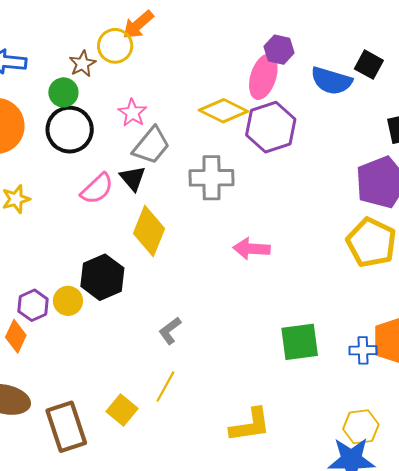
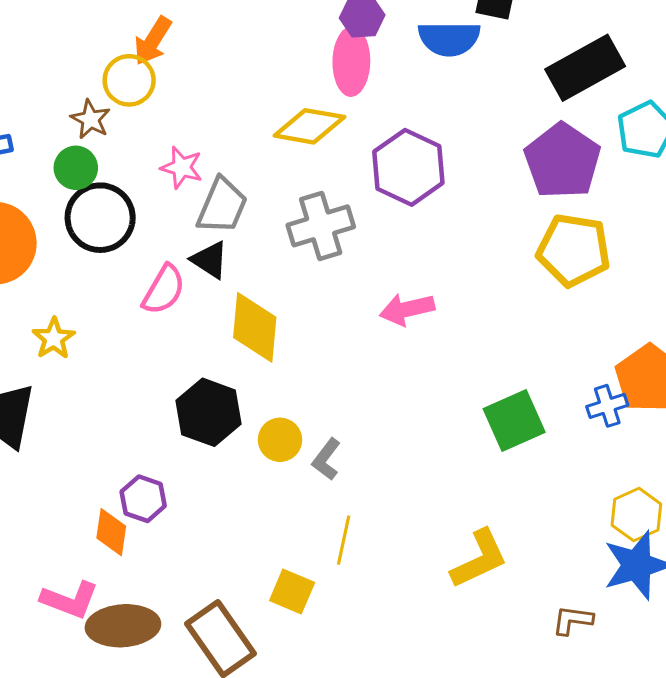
purple hexagon: (271, 127) -> (408, 167), moved
yellow circle: (68, 301) -> (280, 440), moved
purple hexagon: (33, 305) -> (143, 499), moved

